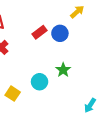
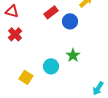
red rectangle: (40, 32) -> (51, 12), moved

